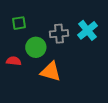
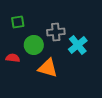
cyan cross: (87, 30) -> (78, 45), moved

